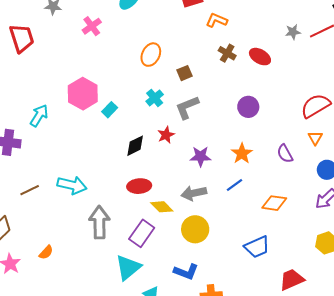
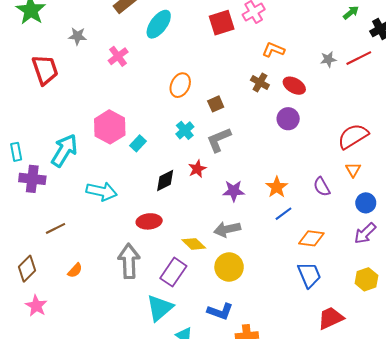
orange L-shape: (217, 20) -> (273, 50), moved
purple circle: (248, 107) -> (288, 119), moved
cyan arrow: (39, 116) -> (64, 150), size x1.4
cyan arrow: (72, 185) -> (102, 191), moved
blue line: (234, 185) -> (284, 214), moved
red ellipse: (139, 186) -> (149, 221), moved
blue trapezoid: (257, 247) -> (309, 275), moved, turned -88
orange semicircle: (46, 252) -> (75, 270), moved

